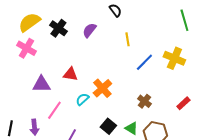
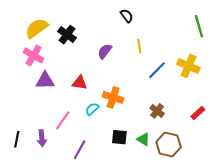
purple semicircle: (89, 30) -> (105, 51), moved
purple triangle: (41, 84) -> (45, 81), moved
orange cross: (102, 88) -> (113, 97), turned -30
black square: (108, 126) -> (119, 137), turned -35

